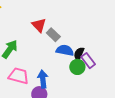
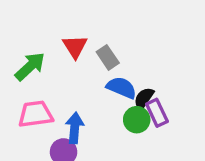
red triangle: (39, 25) -> (75, 47), moved
pink trapezoid: (19, 76) -> (35, 114), turned -35

